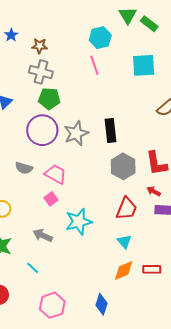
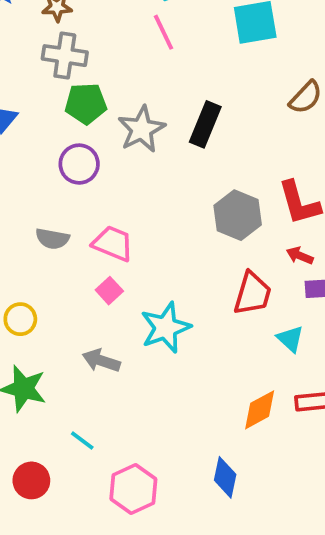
purple circle: (42, 130) -> (79, 164), size x0.7
black rectangle: (110, 130) -> (205, 124), moved, turned 35
gray star: (76, 133) -> (142, 129), moved
cyan triangle: (124, 242) -> (290, 339), moved
cyan line: (33, 268) -> (82, 441), moved

